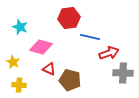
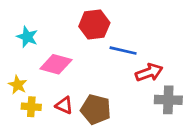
red triangle: (49, 69) -> (64, 105), moved
yellow cross: (19, 85) -> (31, 107), moved

